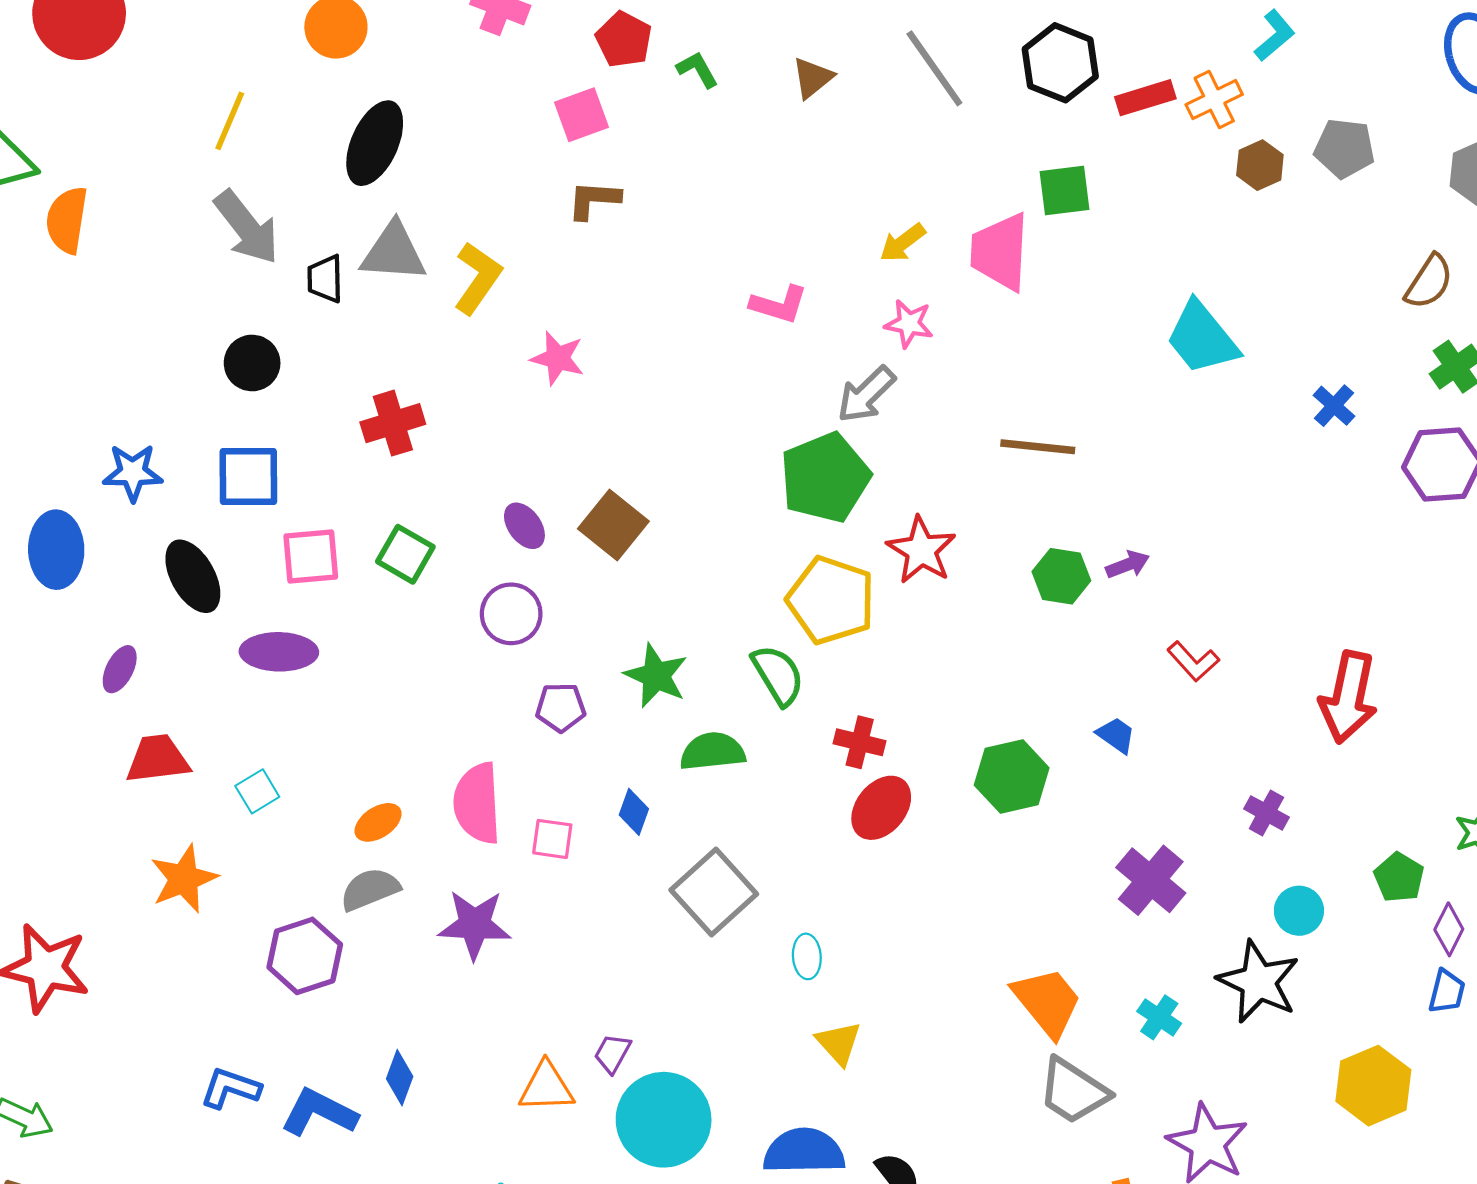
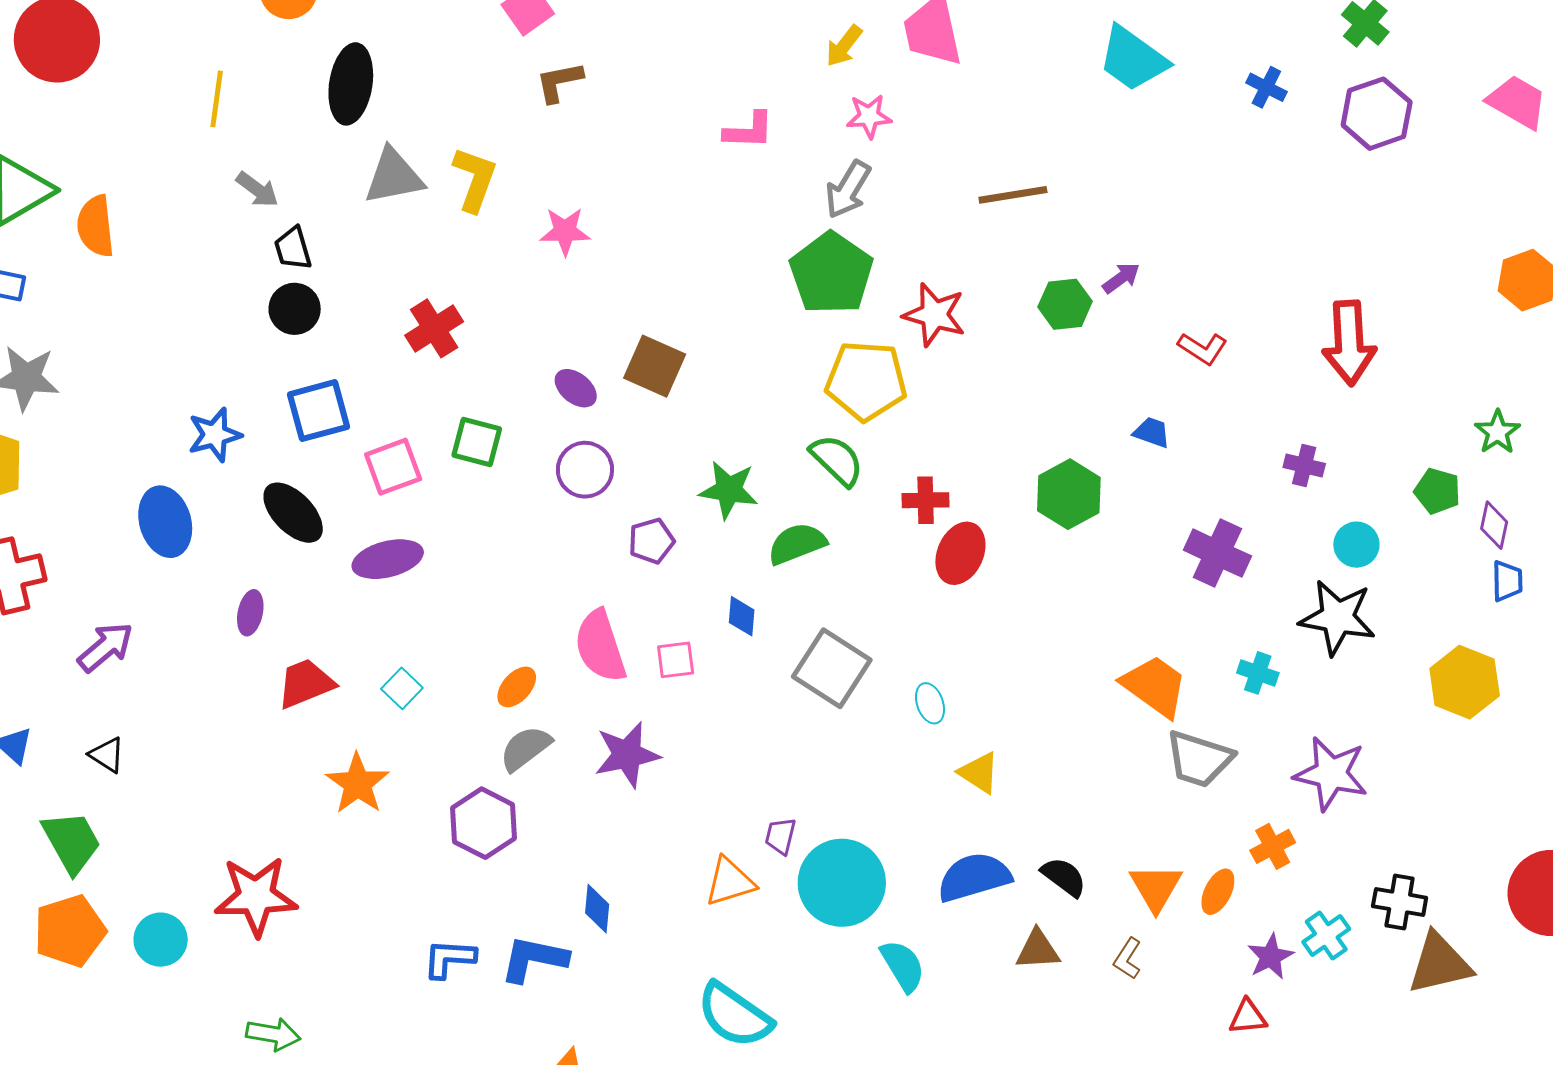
gray arrow: (247, 227) -> (257, 190), size x0.6
black trapezoid: (325, 279) -> (293, 249), moved

